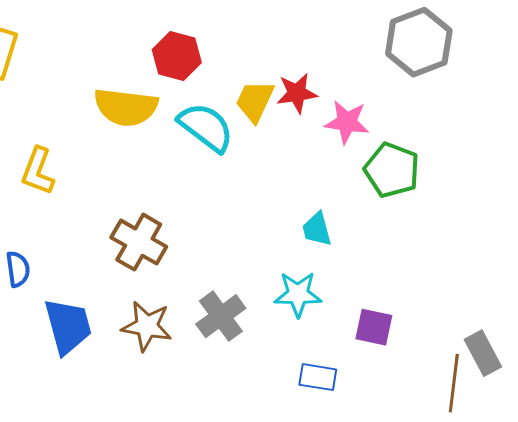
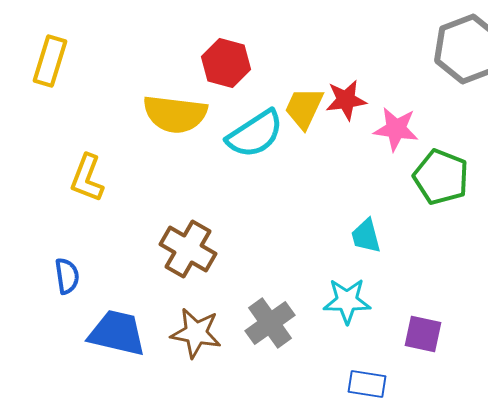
cyan semicircle: (206, 127) -> (255, 134), turned 110
blue trapezoid: (68, 326) -> (117, 333), turned -62

